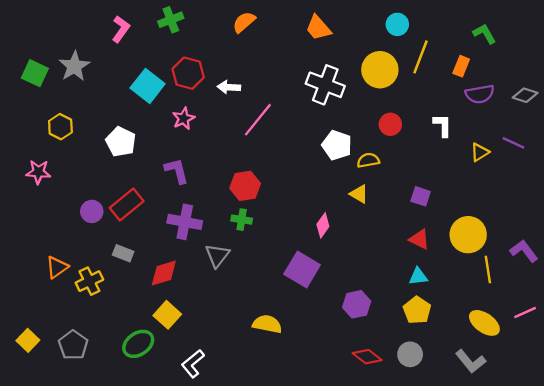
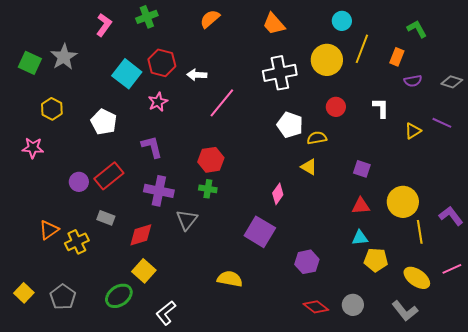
white cross: (325, 85) -> (280, 73), turned -32
purple semicircle: (480, 94) -> (413, 81), size x0.7
red triangle: (419, 239) -> (361, 206), turned -30
yellow pentagon: (417, 310) -> (376, 260), moved, turned -30

